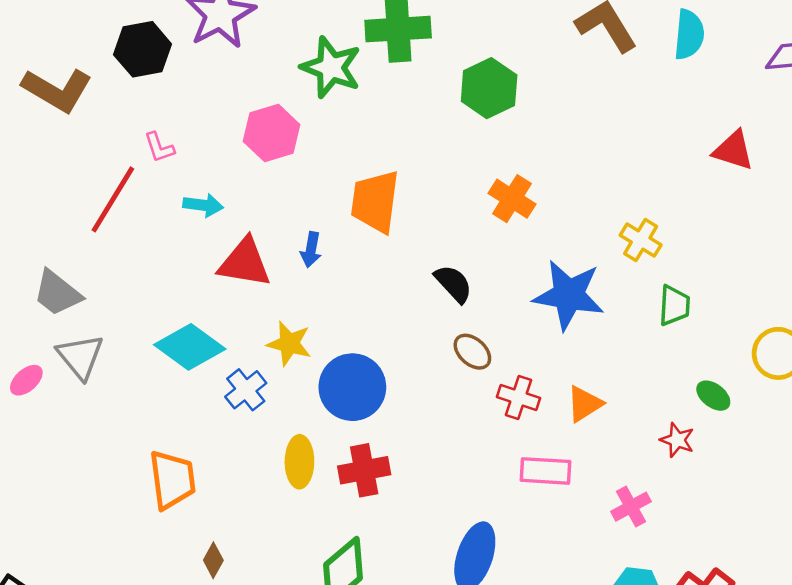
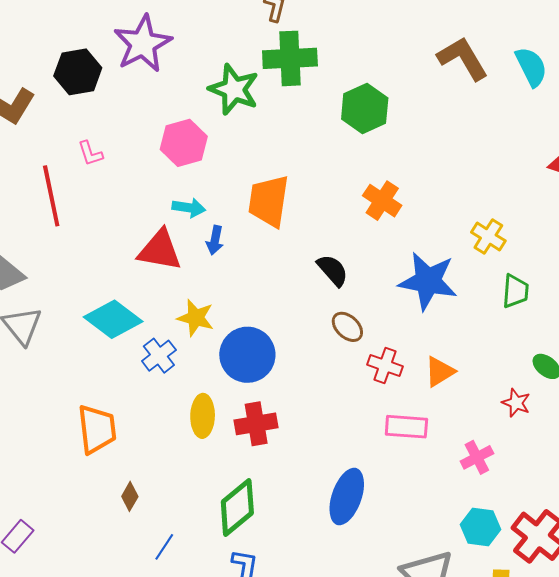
cyan semicircle: (689, 35) -> (531, 67), turned -33
red line: (113, 199) -> (51, 196), turned -44
cyan arrow: (203, 205) -> (189, 208), moved

